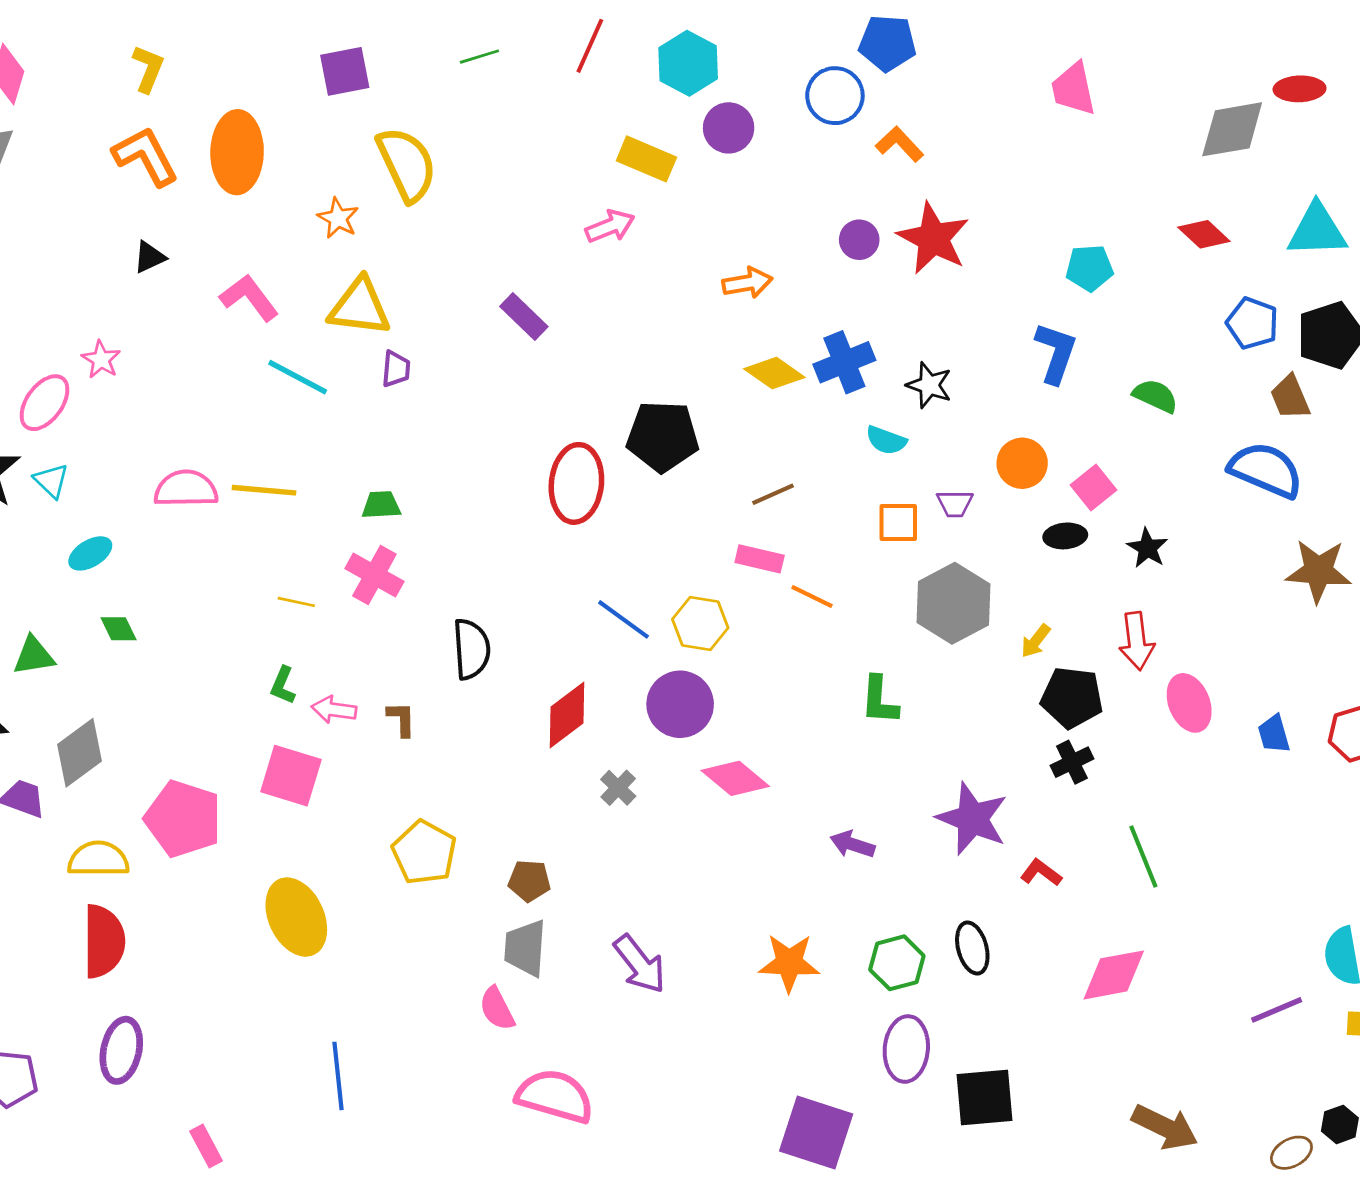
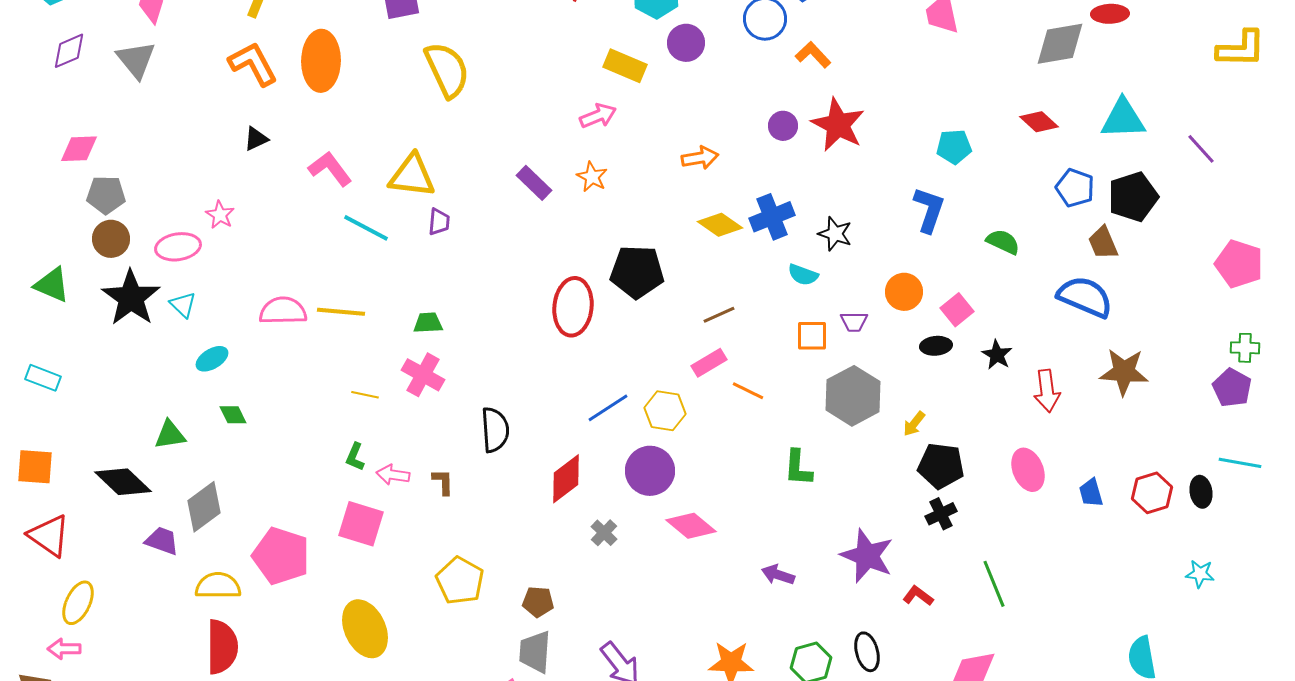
orange star: (338, 218) -> (592, 177), moved
pink ellipse: (44, 403) -> (178, 247), turned 45
pink rectangle: (760, 559) -> (709, 363), turned -44
blue line: (624, 619) -> (608, 408), turned -69
red arrow: (1137, 641) -> (1047, 391), moved

